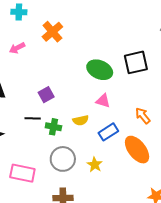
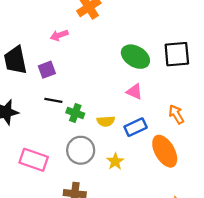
pink arrow: (17, 48) -> (59, 35), moved
purple square: (46, 95) -> (47, 70), moved
yellow semicircle: (81, 120) -> (106, 121), moved

